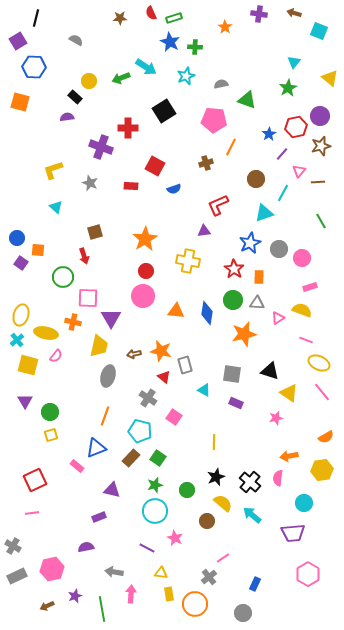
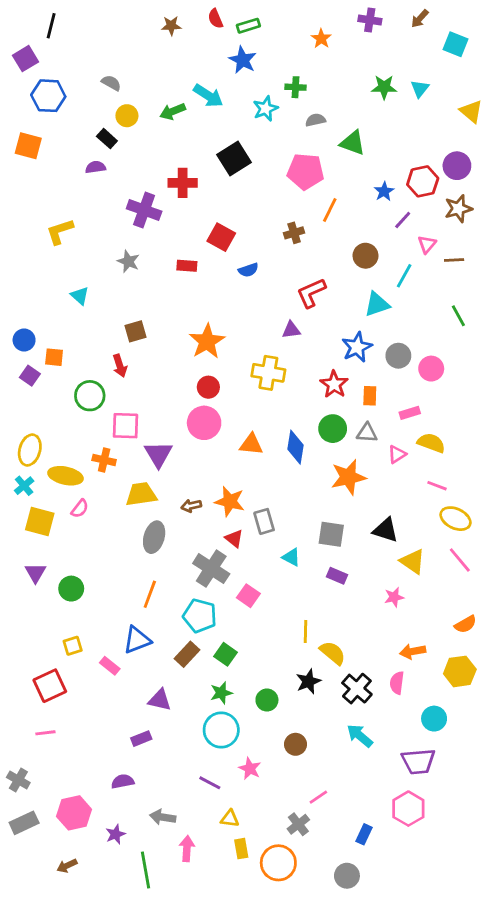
brown arrow: (294, 13) -> (420, 19), turned -64
gray semicircle: (76, 40) -> (111, 83), moved
green cross: (195, 47) -> (296, 87), moved
green star: (288, 88) -> (384, 87), moved, turned 30
yellow L-shape: (53, 170) -> (60, 231), moved
pink rectangle: (310, 287) -> (410, 413), moved
yellow trapezoid: (99, 346) -> (141, 494), turned -110
gray cross: (148, 398) -> (211, 569), size x1.4
yellow square: (51, 435) -> (73, 646), moved
yellow semicircle: (223, 503) -> (333, 653), moved
pink hexagon: (308, 574) -> (408, 809), moved
purple star: (75, 596) -> (115, 834), moved

